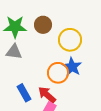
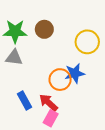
yellow circle: (70, 40) -> (87, 42), moved
blue star: (72, 67) -> (75, 73), turned 30

